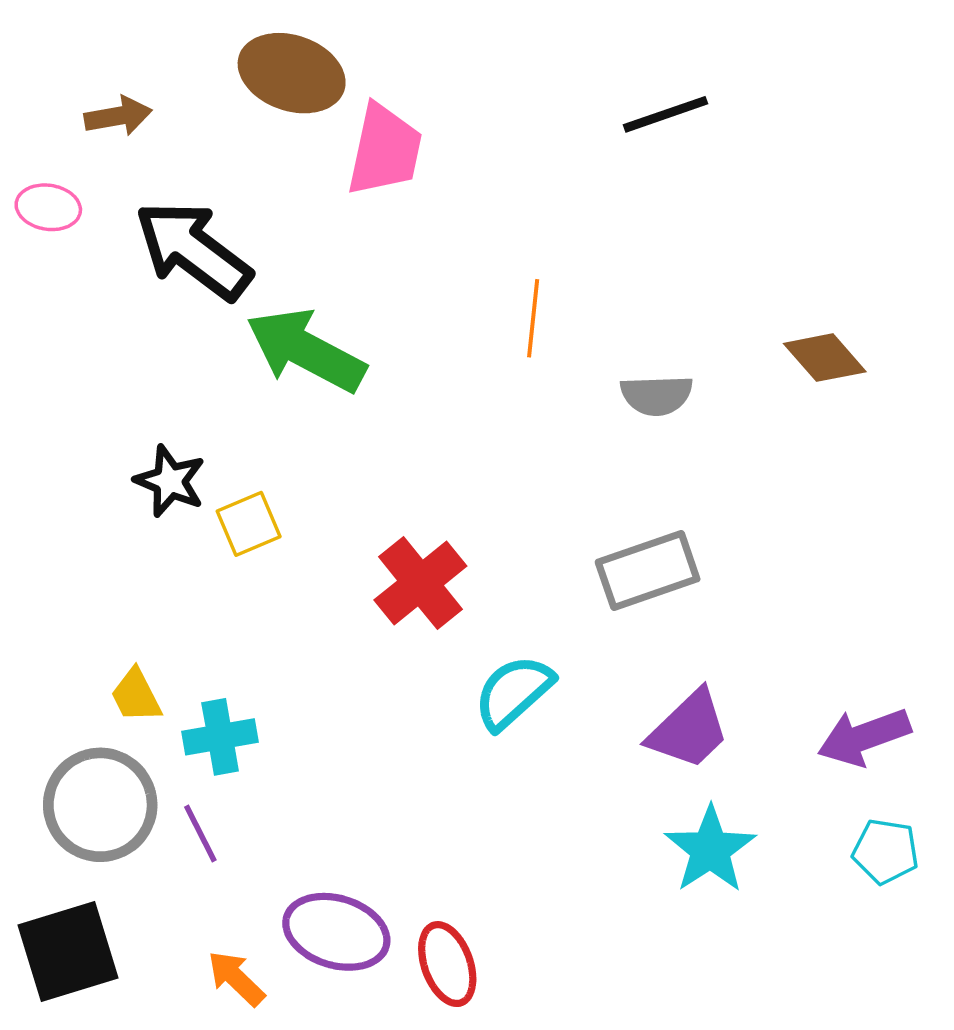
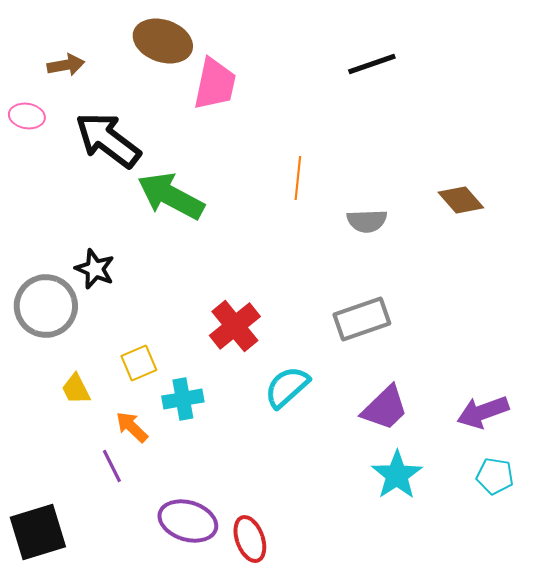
yellow square: (249, 524) -> (139, 363), moved
cyan cross: (220, 737) -> (183, 399), moved
gray circle: (100, 805) -> (46, 306), moved
orange arrow: (236, 978) -> (132, 427), moved

